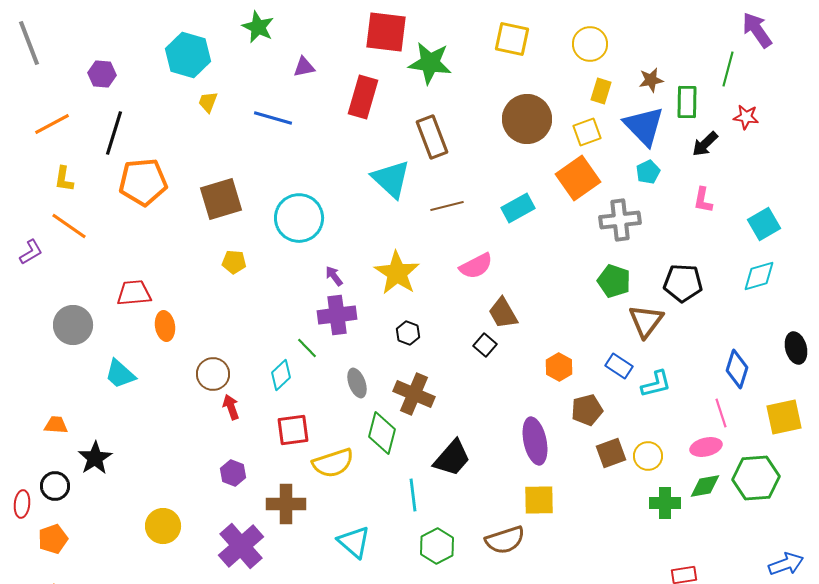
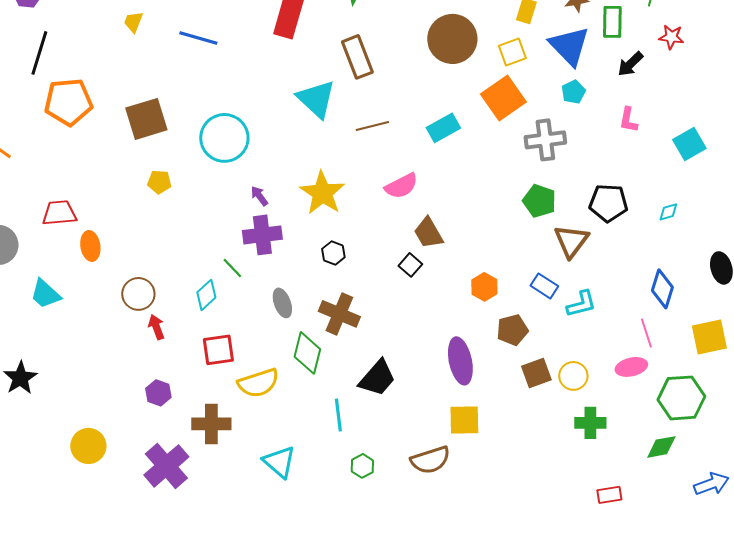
cyan diamond: (759, 276) -> (668, 212), moved, size x0.6
green diamond: (705, 486) -> (661, 447), moved
green hexagon: (437, 546) -> (362, 466), size x0.7

